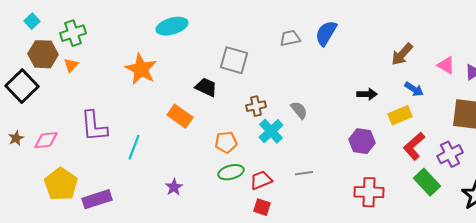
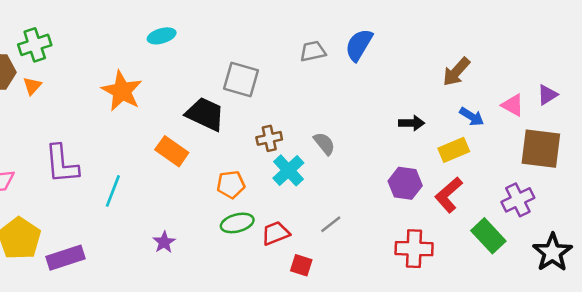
cyan ellipse: (172, 26) -> (162, 36), size x0.7
pink triangle: (446, 65) -> (513, 105), moved
black trapezoid: (206, 87) -> (205, 114), size x1.4
red L-shape: (414, 146) -> (449, 195), moved
gray line: (304, 173) -> (331, 224), turned -30
red square: (262, 207) -> (301, 265), moved

